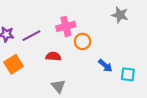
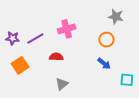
orange circle: (83, 41) -> (106, 40), moved
cyan square: (128, 74) -> (127, 80), moved
gray triangle: (58, 86) -> (62, 84), turned 32

